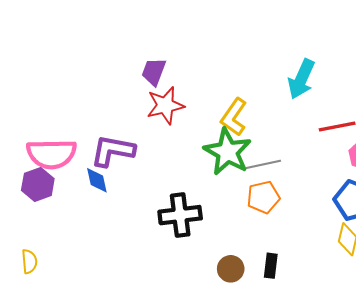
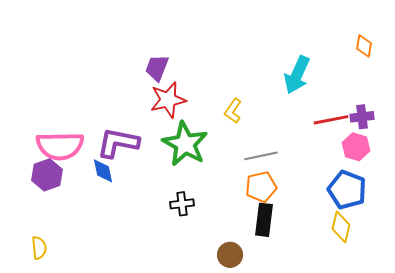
yellow L-shape: (234, 117) -> (233, 111), size x0.7
green star: (228, 152) -> (185, 144), moved
black cross: (180, 215) -> (182, 204), size x0.6
black rectangle: (271, 266) -> (264, 220), moved, size x1.4

